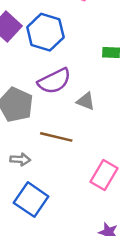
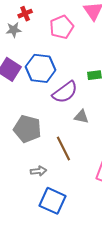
purple semicircle: (54, 81) -> (65, 92), moved
brown line: (56, 137) -> (63, 149), turned 60

